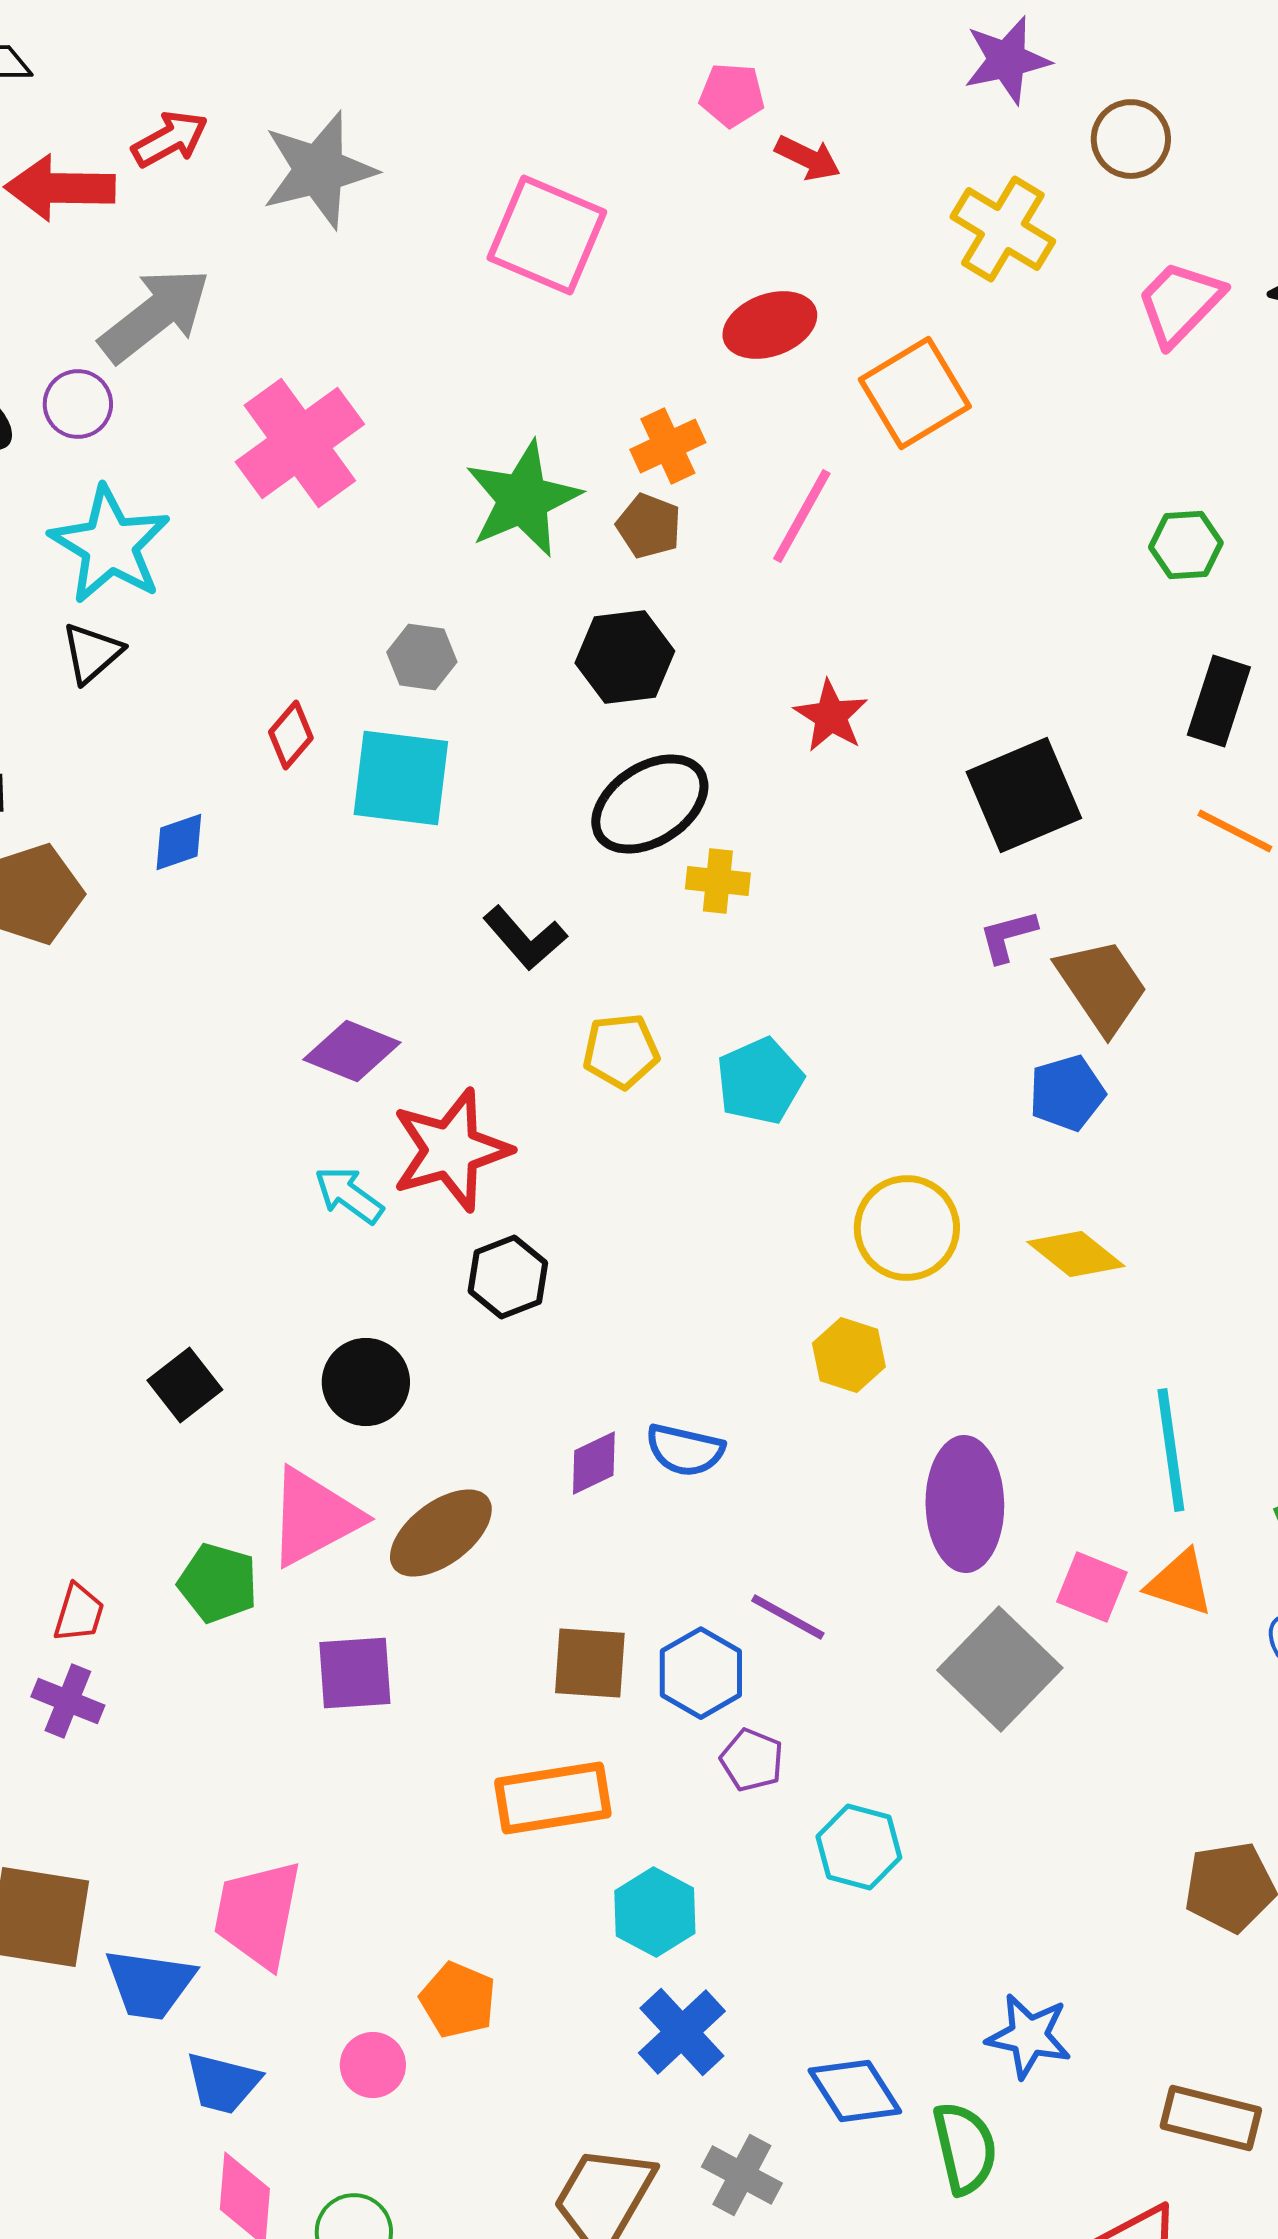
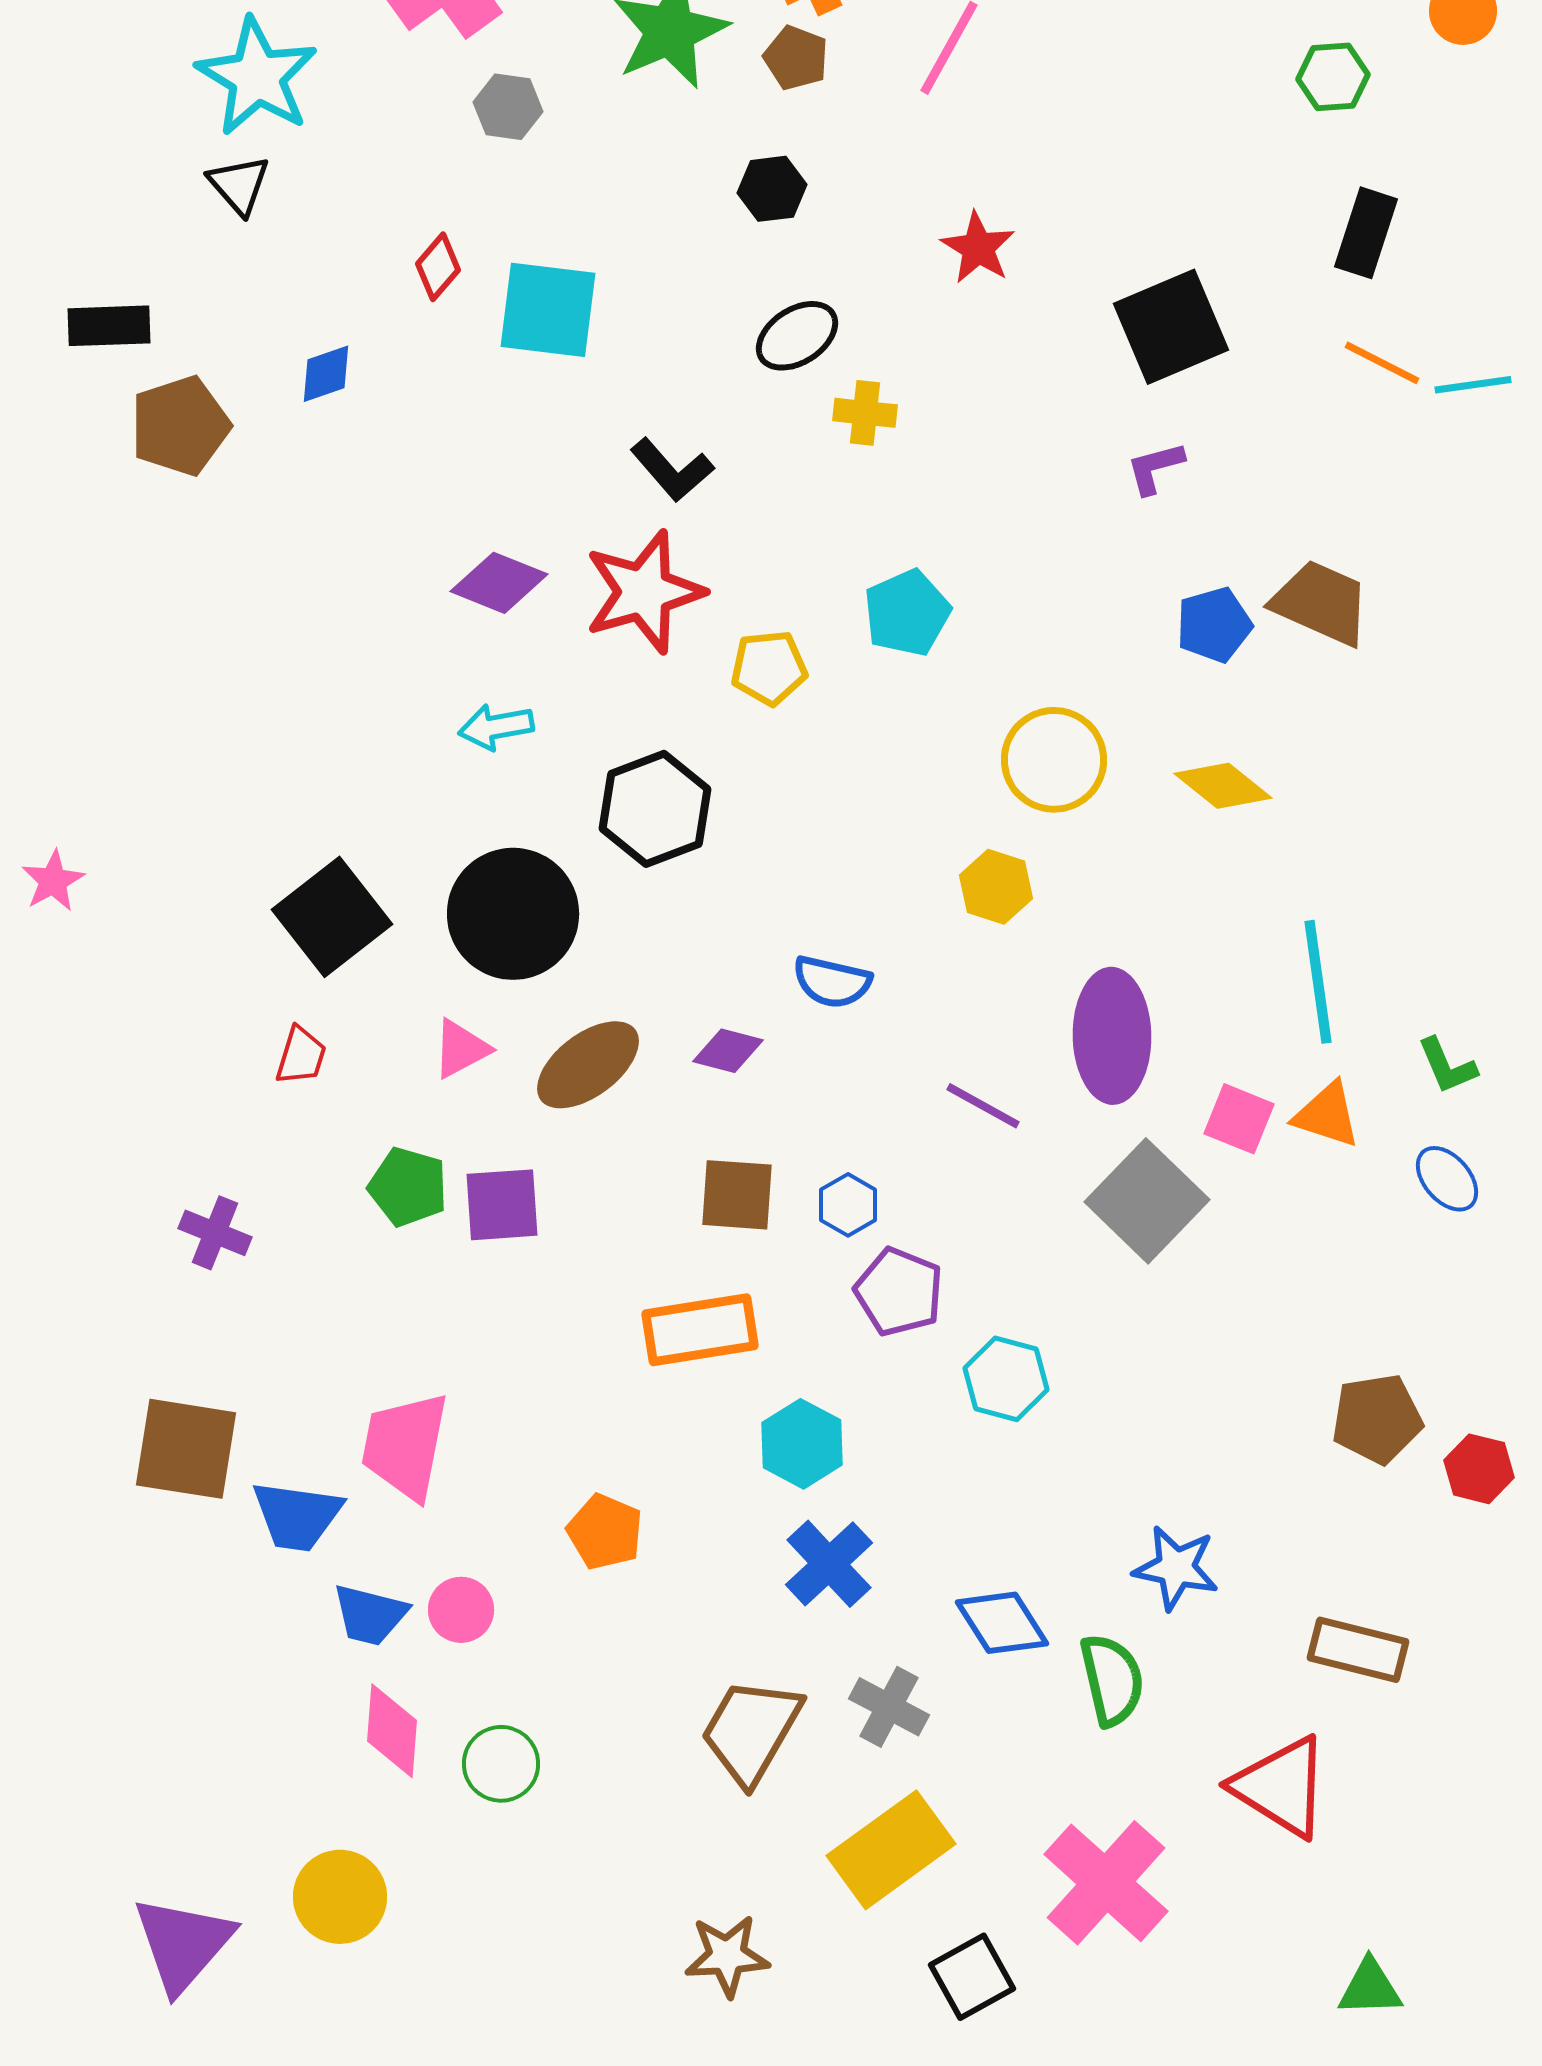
black triangle: (92, 653) -> (239, 185), turned -30
gray hexagon: (422, 657) -> (508, 107), moved
black hexagon: (625, 657) -> (772, 189), size x0.7
black ellipse: (650, 804) -> (797, 336), size x0.7
brown trapezoid: (1102, 986) -> (1321, 603), moved, turned -32
yellow pentagon: (621, 1051) -> (769, 668), moved
red star: (451, 1150) -> (644, 592), moved
cyan arrow: (349, 1195) -> (496, 727), turned -46
black hexagon: (508, 1277) -> (655, 809), size x1.4
black circle: (366, 1382) -> (513, 914), size x1.5
black square: (185, 1385) -> (332, 917), size x1.6
purple diamond: (594, 1463) -> (728, 1051), moved, turned 40
pink triangle: (314, 1517) -> (461, 1049), size x0.6
green pentagon: (218, 1583) -> (408, 1187), moved
red trapezoid: (79, 1613) -> (301, 1056), moved
purple line: (788, 1617) -> (983, 1106), moved
blue hexagon: (701, 1673) -> (848, 1205), size x0.7
purple pentagon: (752, 1760) -> (899, 1292), size x1.4
pink circle: (373, 2065) -> (461, 1610), moved

